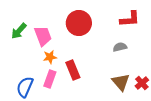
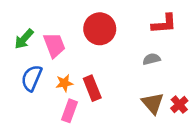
orange star: (50, 57) -> (64, 83), moved
pink rectangle: (50, 79) -> (69, 111), moved
blue semicircle: (25, 87) -> (32, 78), moved

